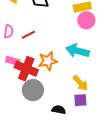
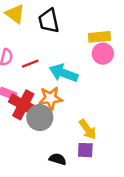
cyan arrow: (77, 51) -> (63, 73), moved
gray circle: (33, 90) -> (40, 118), moved

